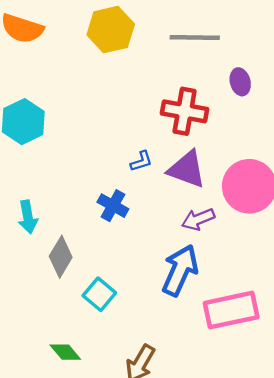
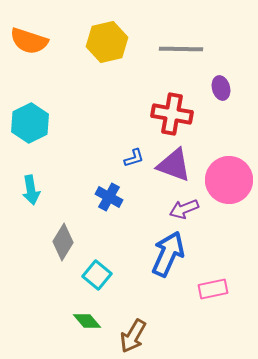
cyan arrow: (28, 217) -> (31, 190), moved
pink rectangle: (231, 310) -> (213, 289), size x0.6
green diamond: (65, 352) -> (87, 321), moved

